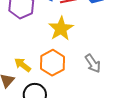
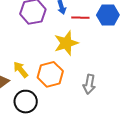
gray arrow: (93, 63) -> (89, 84), turned 30

